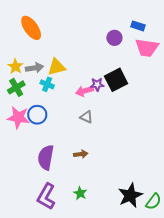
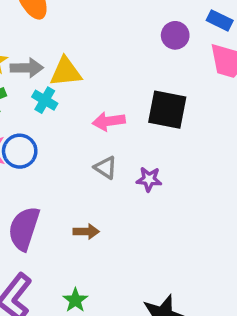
black square: (116, 80) -> (167, 110), turned 30
purple star: (97, 84) -> (149, 179), moved

